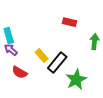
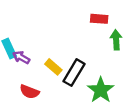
red rectangle: (70, 22) -> (99, 19), moved
purple arrow: (11, 50) -> (21, 57), moved

